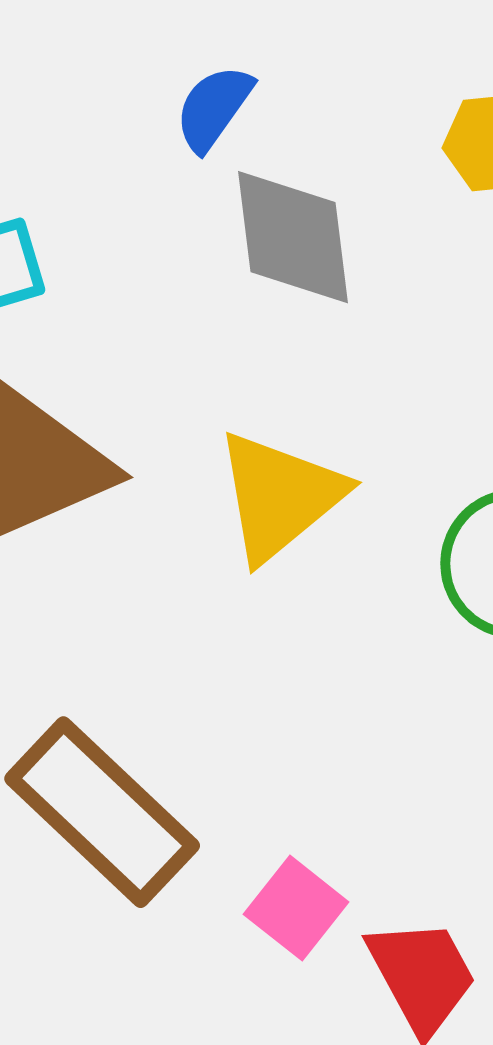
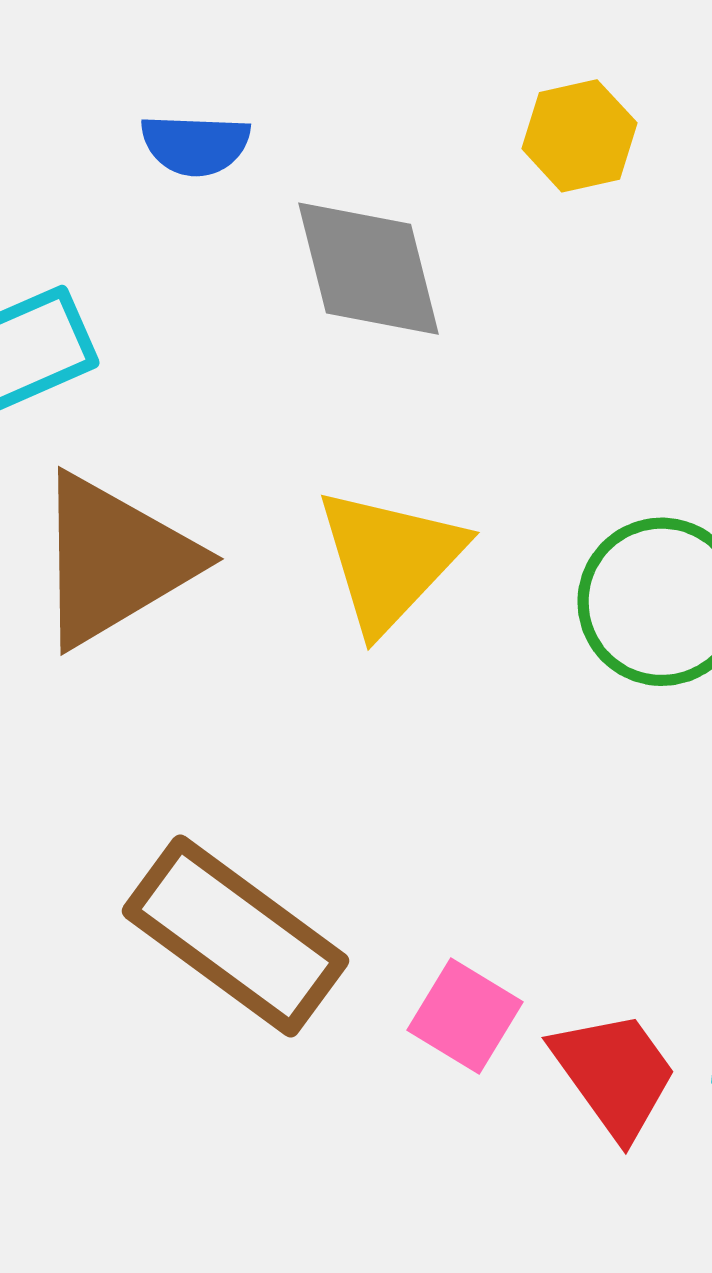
blue semicircle: (214, 108) -> (195, 145), moved, turned -116

